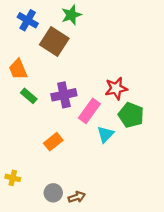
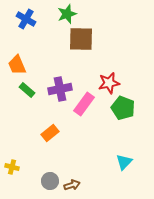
brown square: (54, 42) -> (81, 39), moved, turned -32
cyan triangle: (105, 134) -> (124, 162), moved

